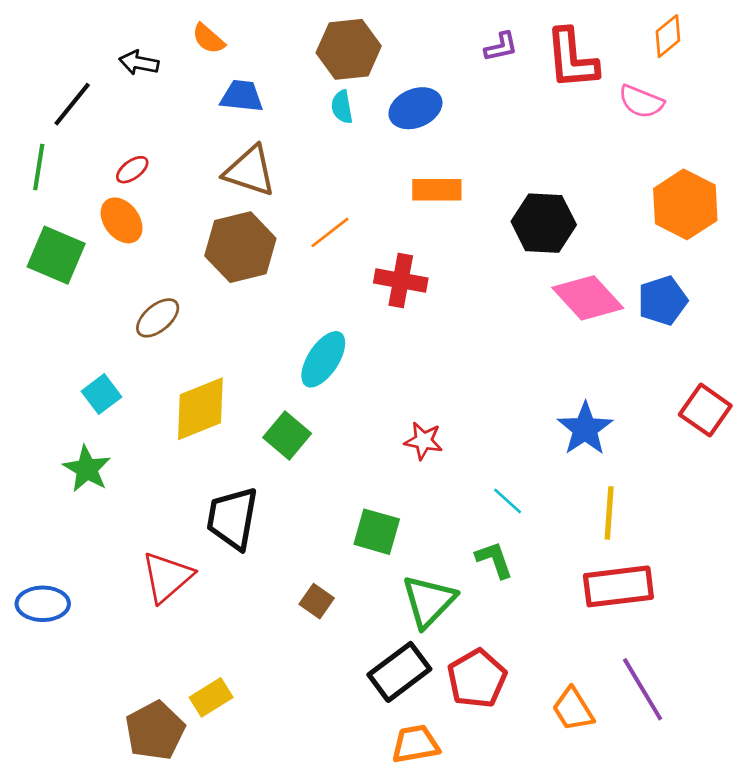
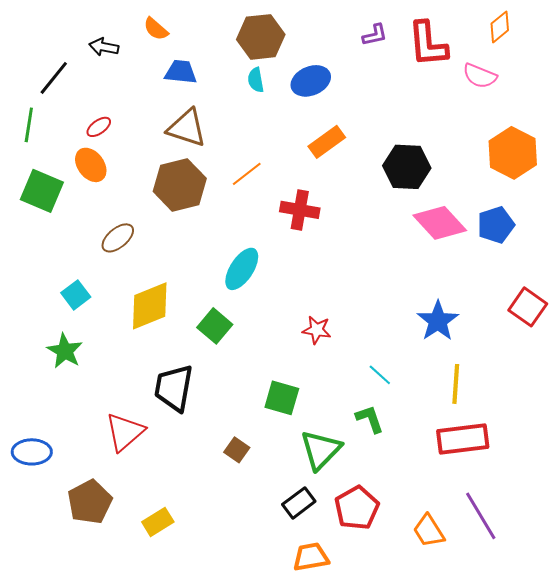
orange rectangle: (437, 190) -> (327, 142), turned -36
black rectangle: (399, 672) -> (299, 503), size x0.7
brown pentagon: (155, 731) -> (90, 502), moved

